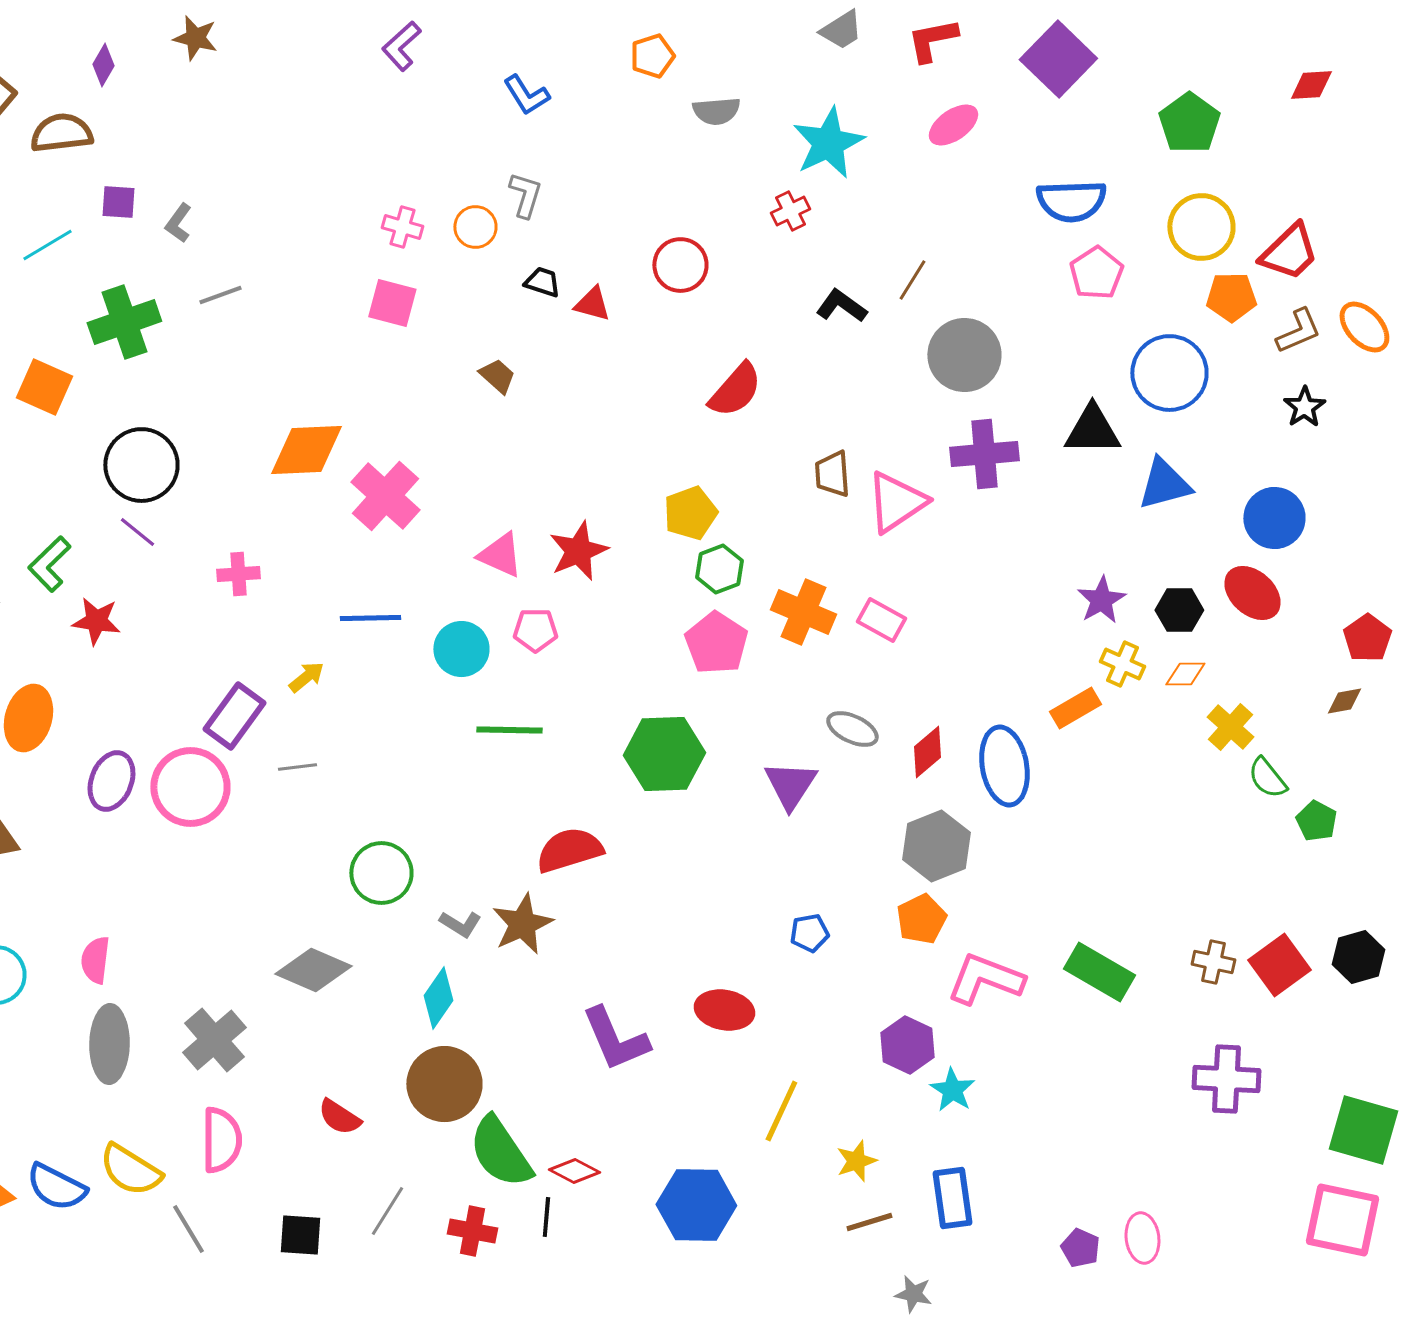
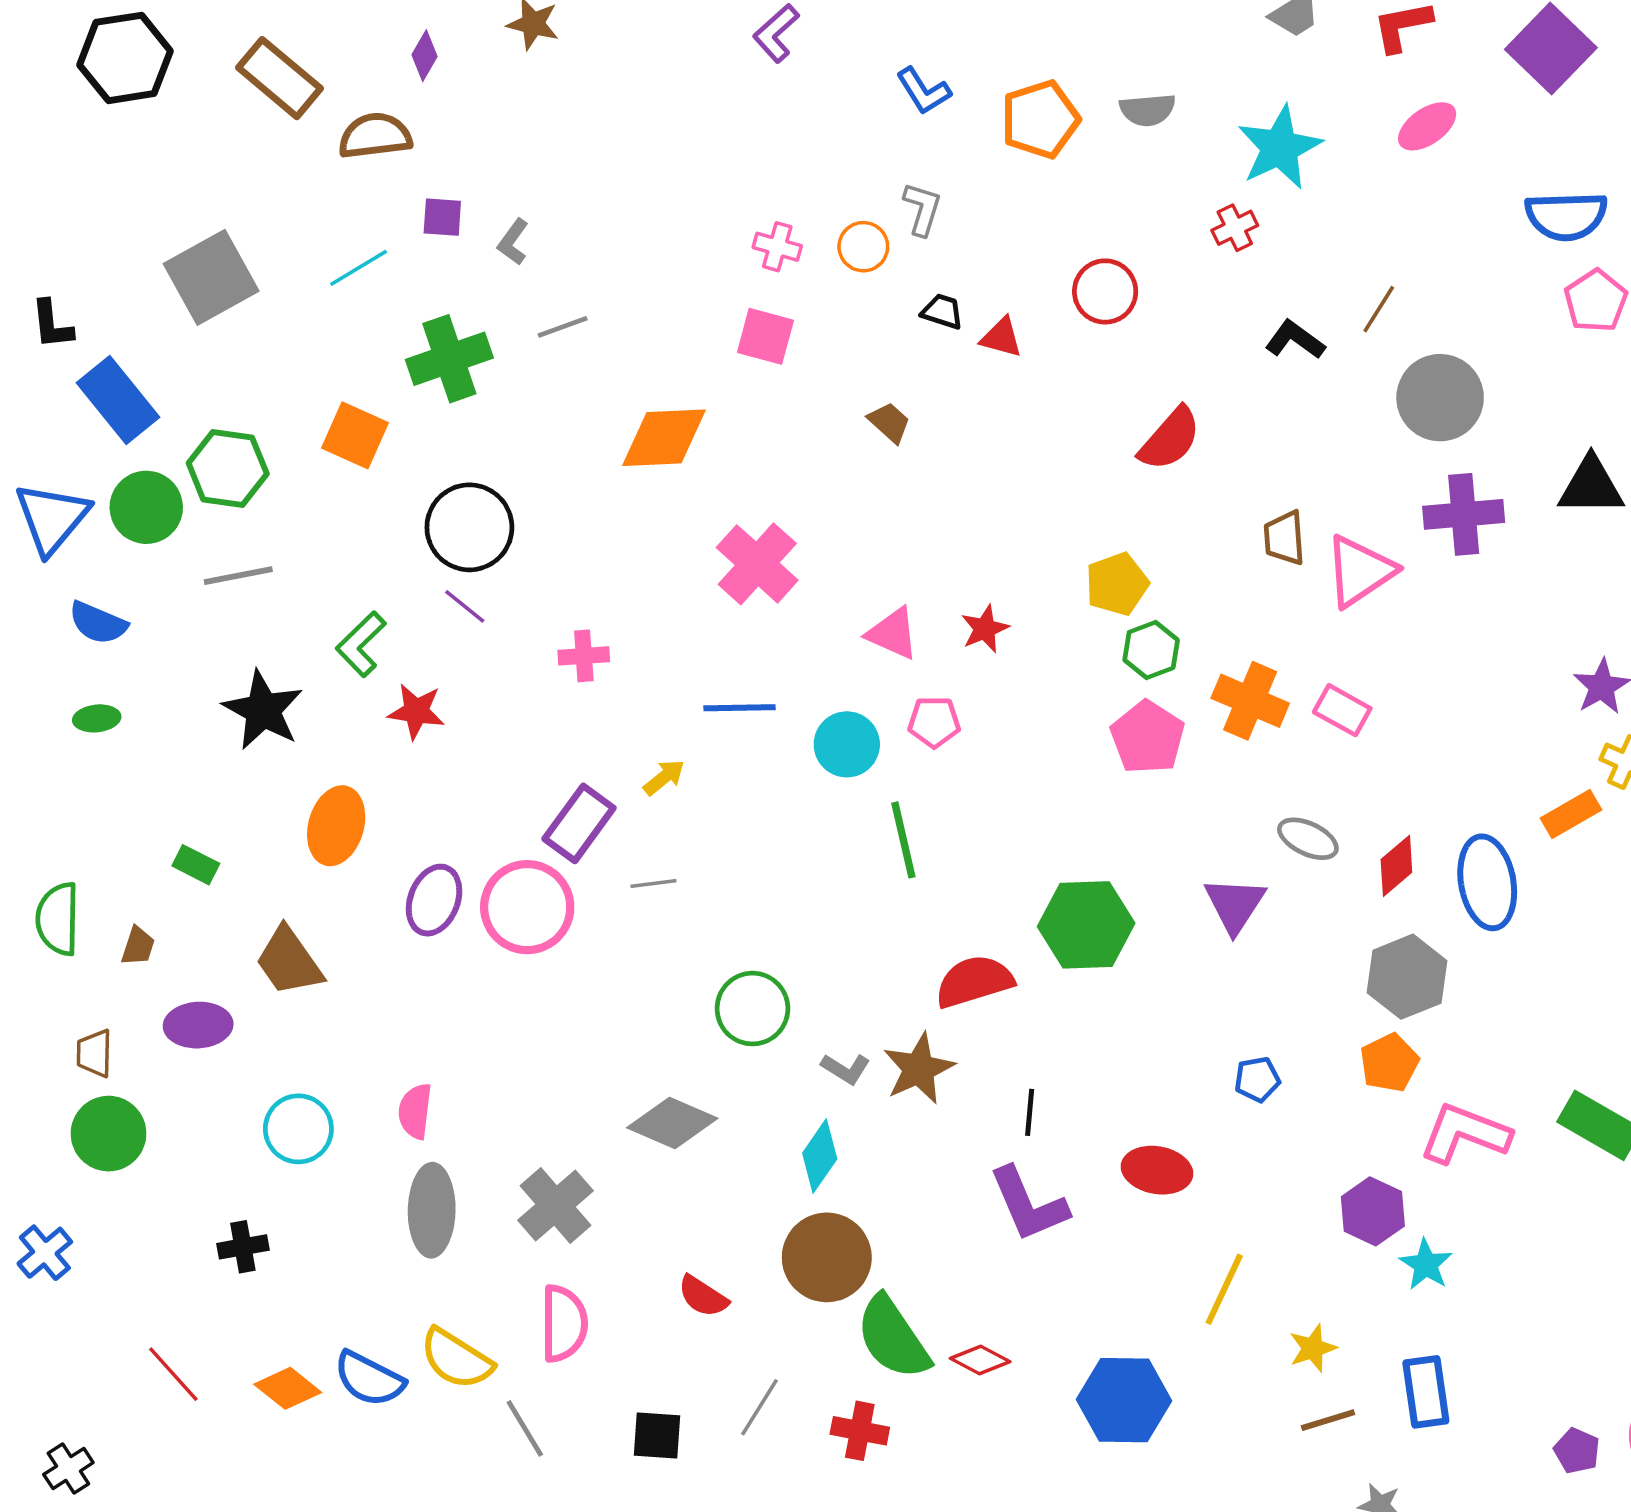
orange pentagon: (652, 56) -> (1040, 119), moved, size x1.5
orange diamond: (306, 450) -> (664, 438), moved
red star: (578, 551) -> (985, 629), size x0.7
green line: (509, 730) -> (903, 840), turned 76
green hexagon: (664, 754) -> (1086, 925), moved
black line: (546, 1217) -> (1030, 1112), moved

